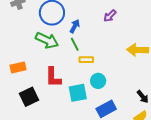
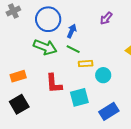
green line: (75, 44) -> (73, 49), turned -32
cyan circle: (98, 81) -> (103, 75), moved
black square: (29, 97) -> (19, 104), moved

